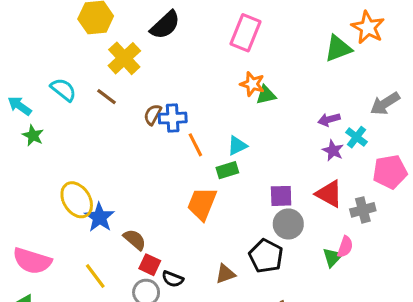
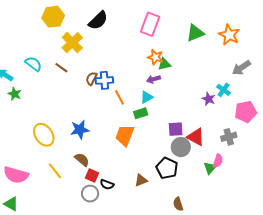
orange star: (368, 27) -> (229, 35), moved
green triangle: (338, 48) -> (195, 33), moved
purple arrow: (329, 119) -> (153, 79), moved
red triangle: (329, 194) -> (196, 137), moved
blue star: (100, 217) -> (80, 130), moved, turned 30
yellow line: (95, 276) -> (55, 171), moved

